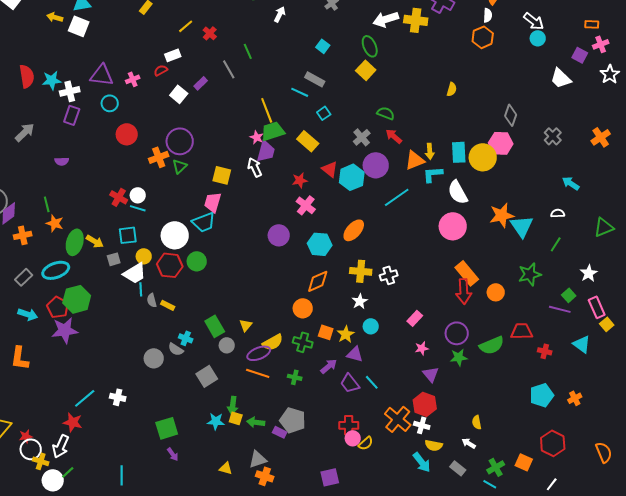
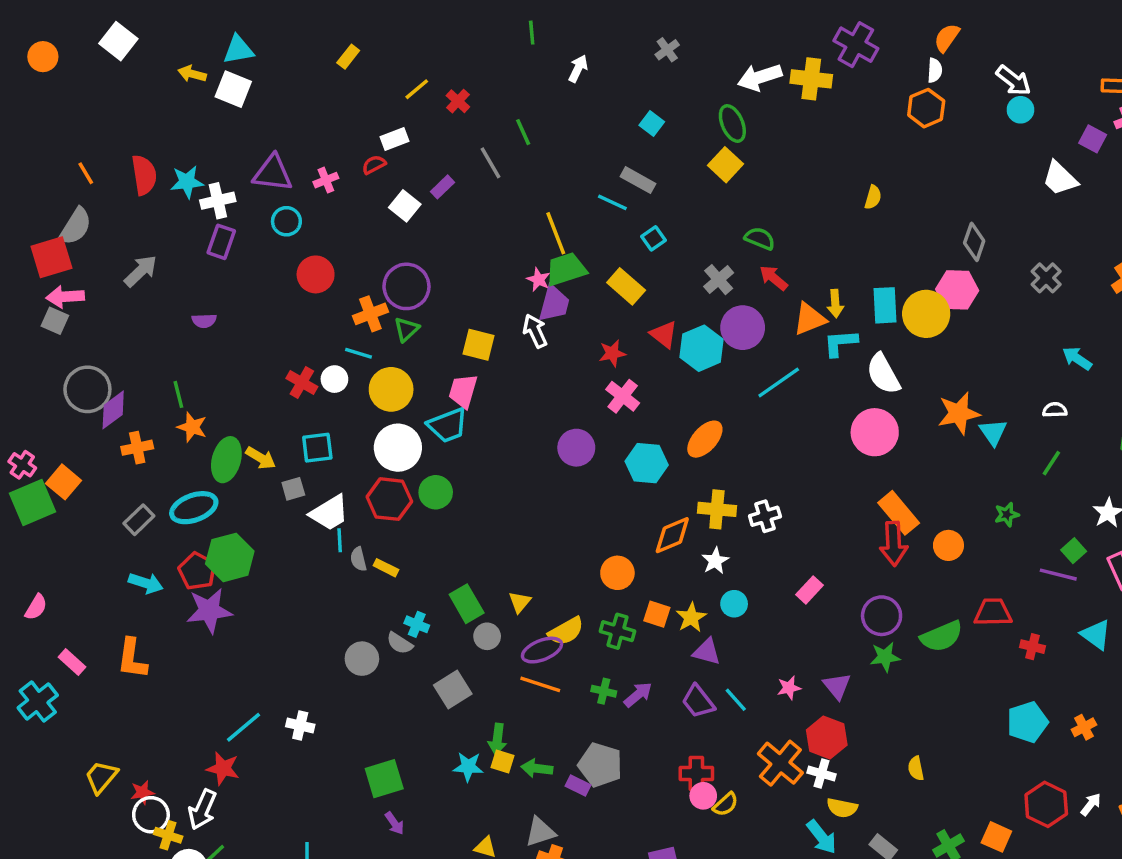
cyan line: (138, 208) -> (358, 353), moved
cyan triangle: (522, 226) -> (993, 432), size x0.7
yellow circle: (144, 256) -> (391, 389), moved, size x1.6
green star: (530, 274) -> (1007, 515), size x0.6
orange diamond: (318, 281) -> (672, 535), moved
pink star: (422, 348) -> (789, 688), moved
purple arrow: (329, 366) -> (638, 695), moved
white arrow: (469, 443) -> (1091, 804), moved, turned 96

